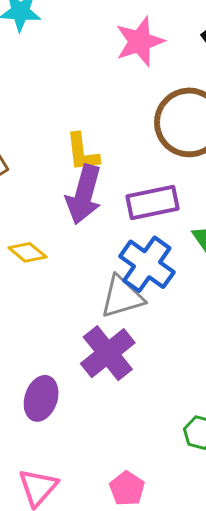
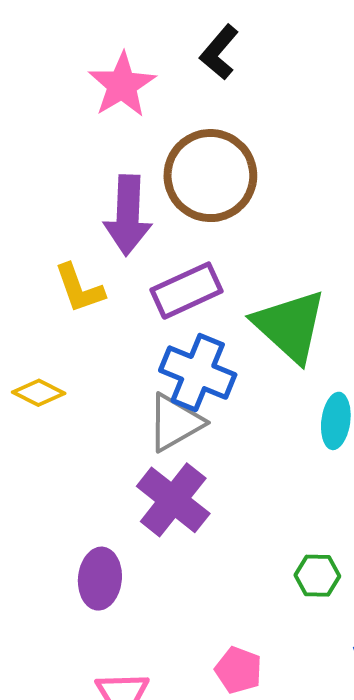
yellow L-shape: (82, 152) -> (79, 288), moved
purple arrow: (84, 195) -> (128, 215), moved

